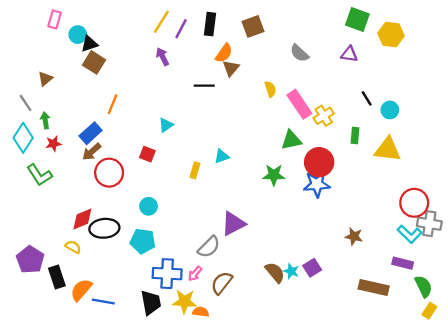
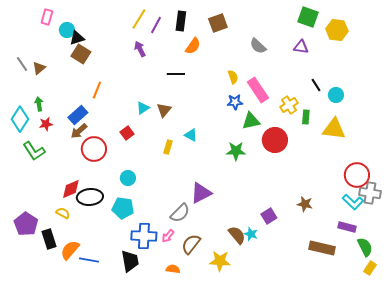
brown triangle: (231, 68) -> (164, 110), moved
gray line: (26, 103) -> (22, 64), moved
yellow cross: (324, 116) -> (289, 105), moved
red square: (147, 154) -> (127, 133), turned 32
cyan triangle: (222, 156) -> (191, 135), turned 48
blue star: (317, 184) -> (235, 102), moved, size x0.7
purple square: (312, 268) -> (269, 216), moved
yellow star: (184, 301) -> (220, 261), moved

